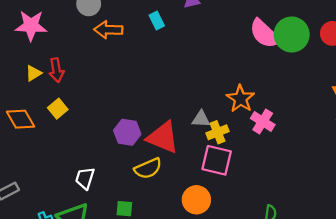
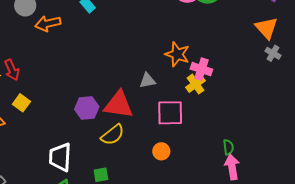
yellow cross: (218, 132) -> (195, 84), moved
white trapezoid: (85, 178) -> (60, 157), size x1.4
orange circle: (196, 200) -> (161, 151), size x0.7

